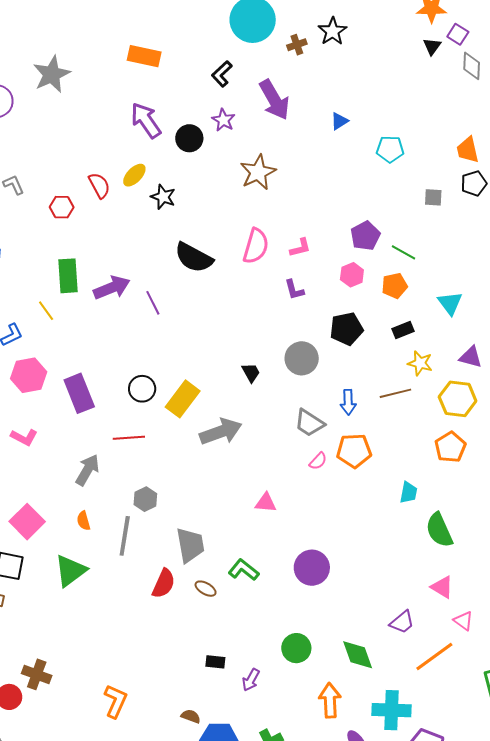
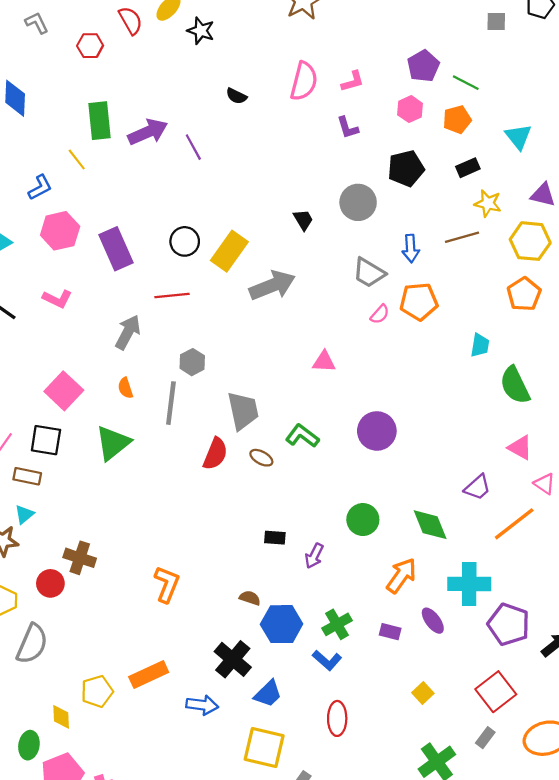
black semicircle: (194, 258) -> (236, 96), size x0.5
orange arrow: (330, 700) -> (401, 576), turned 40

